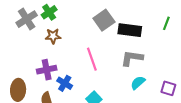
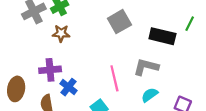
green line: (166, 23) -> (190, 24), moved
black rectangle: (130, 30) -> (162, 36), moved
pink line: (92, 59) -> (114, 78), moved

